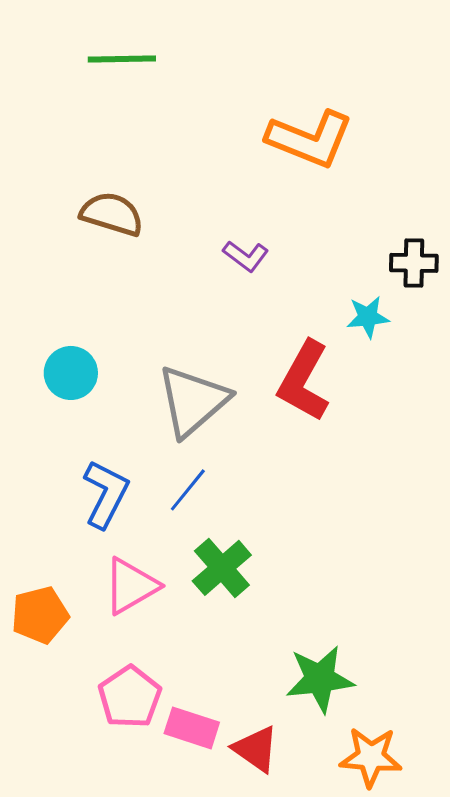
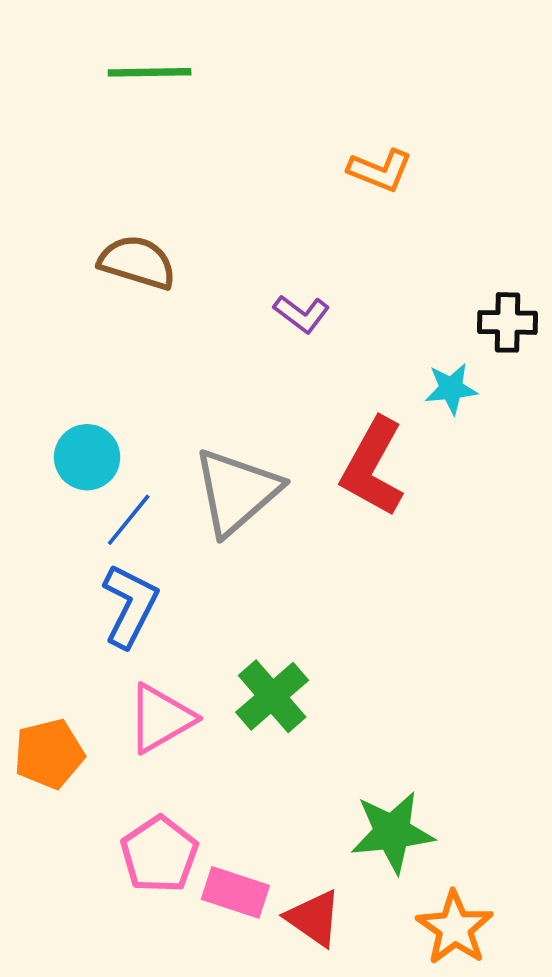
orange L-shape: (310, 139) -> (380, 170), size x0.6
blue line: (188, 490) -> (129, 520), moved
orange star: (371, 757) -> (455, 928), turned 30

